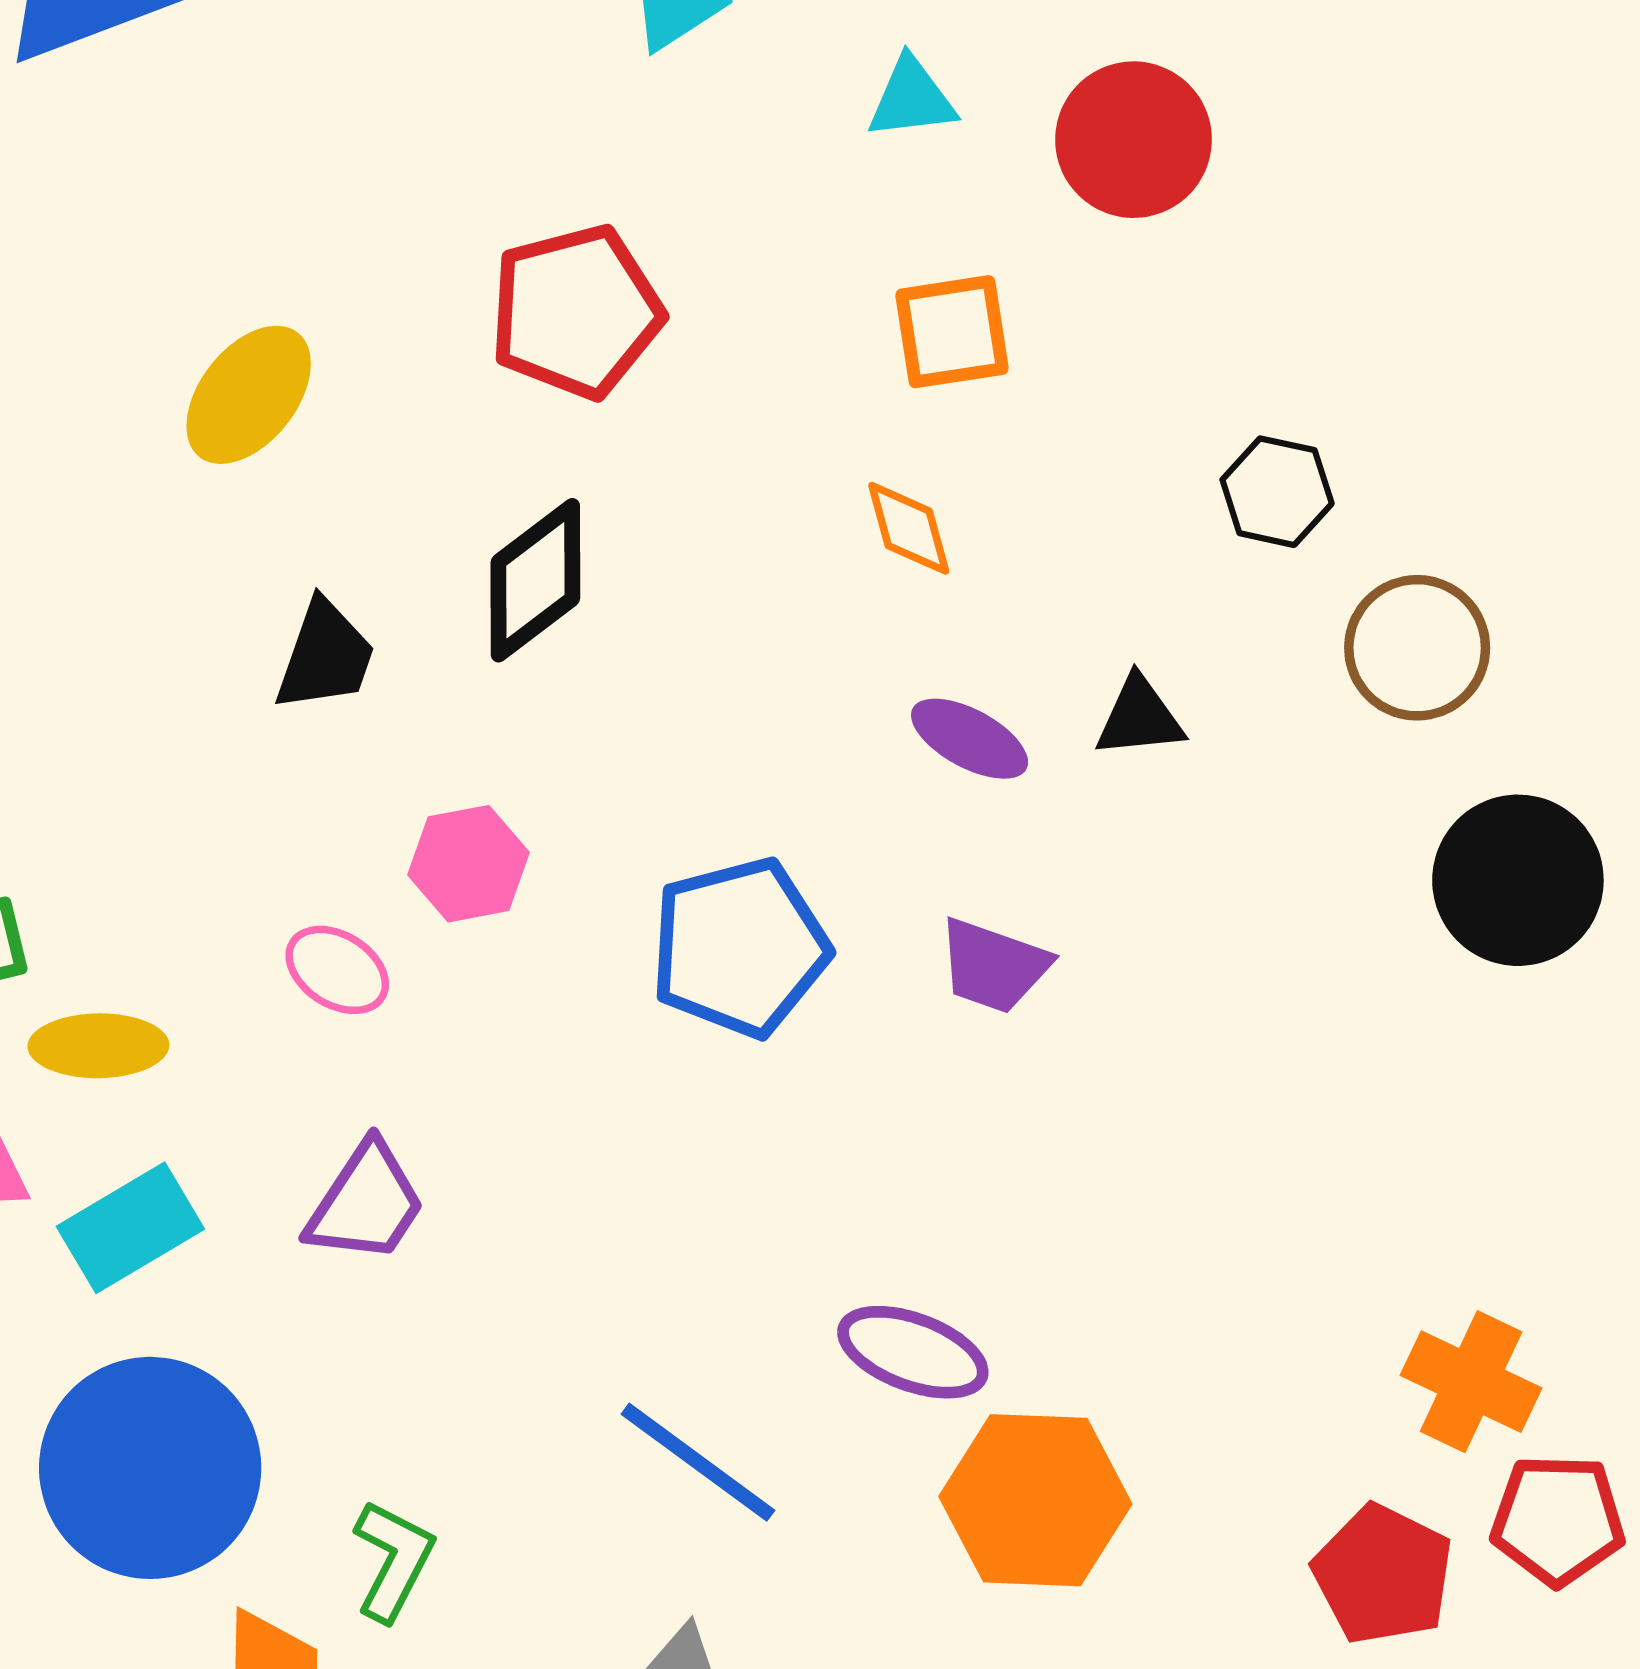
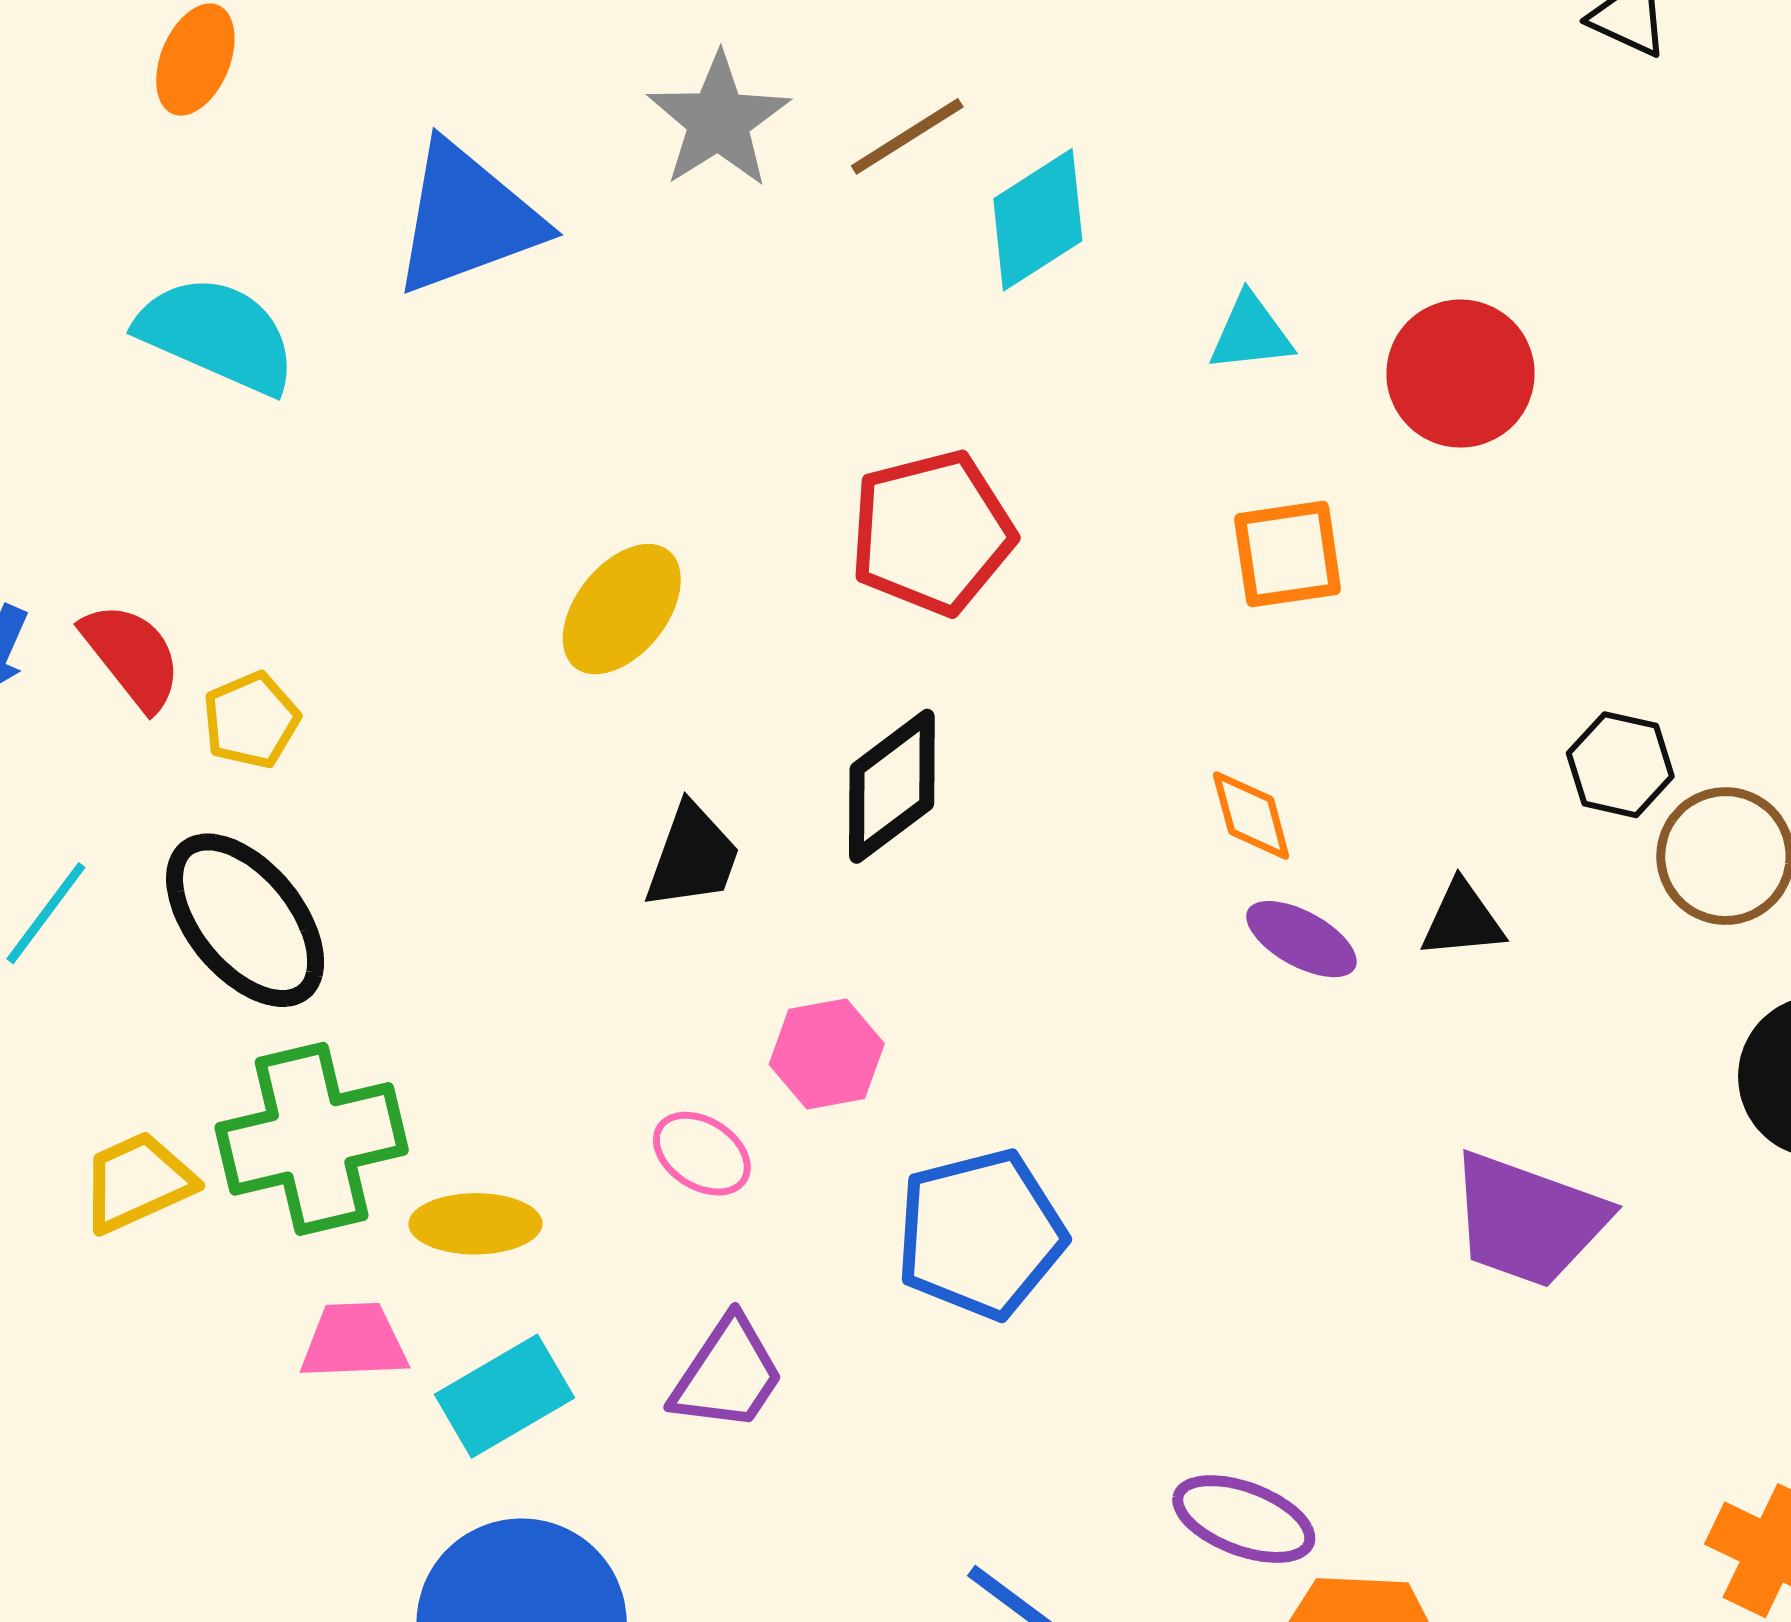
black hexagon: (1277, 492) -> (1620, 765), moved
orange diamond: (909, 528) -> (1251, 815), moved
blue pentagon: (740, 947) -> (981, 1234), moved
purple trapezoid: (994, 966) -> (1528, 1220), moved, size x1.5

